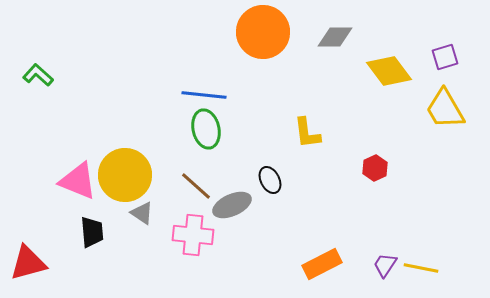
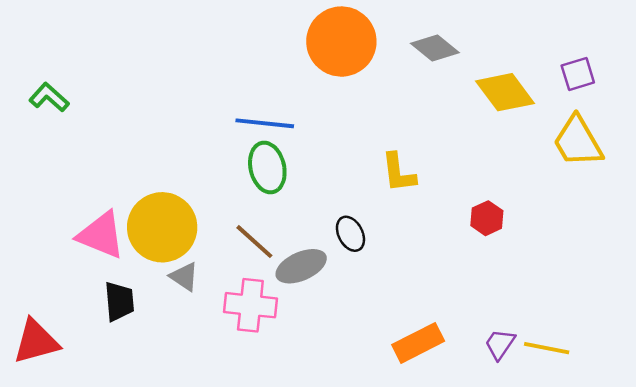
gray diamond: (335, 37) -> (435, 48), turned 39

